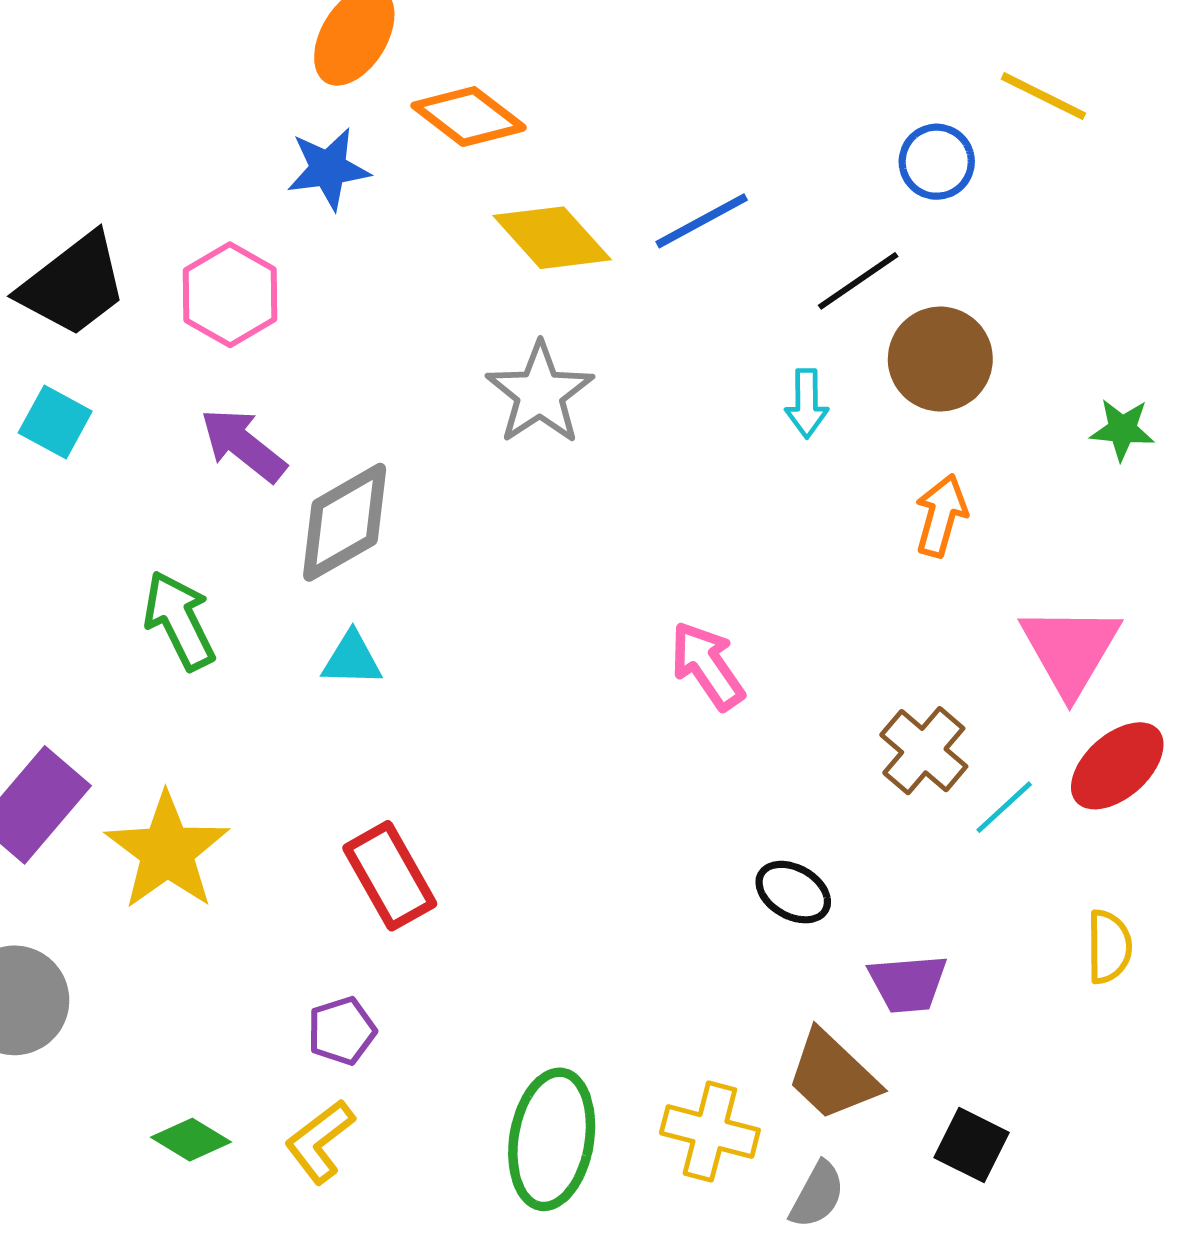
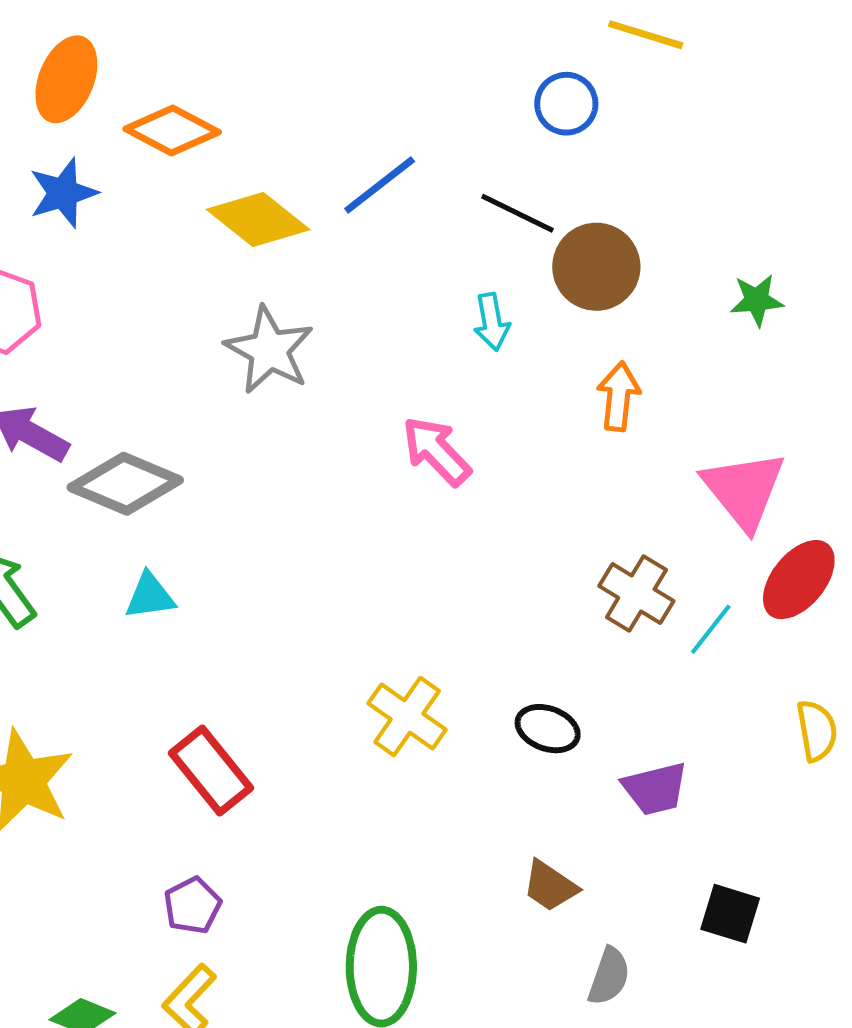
black line: (858, 281) -> (517, 213), turned 70
gray diamond: (345, 522) -> (125, 484), turned 62
pink arrow: (707, 666) -> (437, 451), moved
brown trapezoid: (833, 1075) -> (550, 886), moved, size x0.7
yellow cross: (710, 1132) -> (407, 717), moved, turned 30

